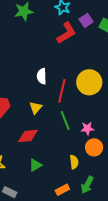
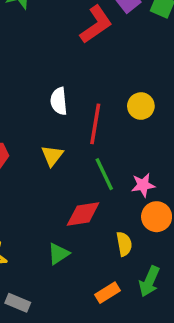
yellow circle: (89, 82) -> (141, 106), size x0.6
red diamond: (28, 136) -> (83, 214), moved

